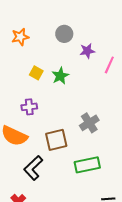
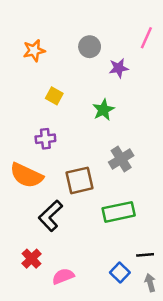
pink line: (109, 65) -> (146, 38), moved
green star: (60, 76) -> (103, 110), moved

